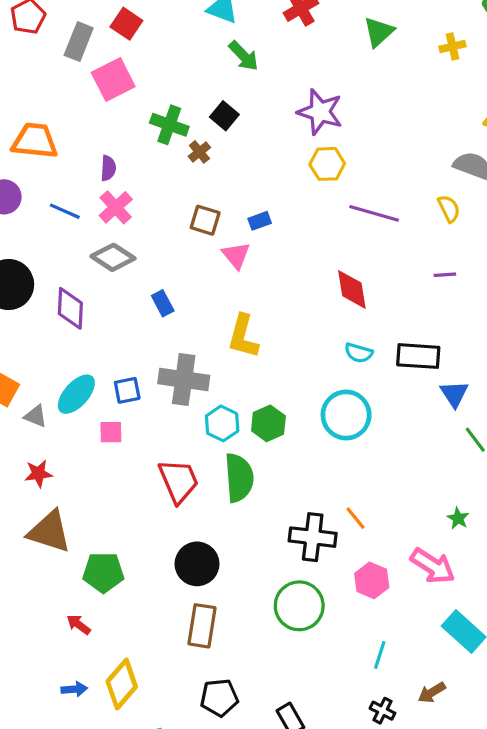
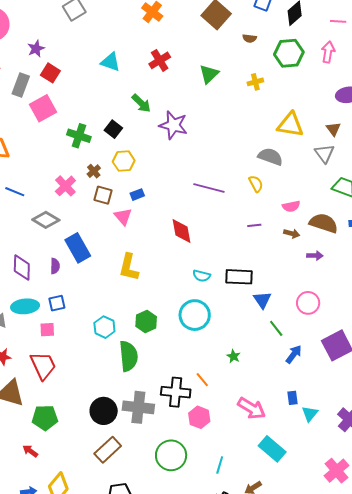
green arrow: (244, 56) -> (141, 103), moved
brown cross: (199, 152) -> (94, 171), moved
yellow hexagon: (327, 164) -> (124, 161), moved
purple semicircle: (108, 168) -> (55, 266), moved
pink cross: (116, 207) -> (65, 186), moved
red diamond: (352, 289) -> (181, 231), moved
blue rectangle: (163, 303) -> (78, 248), size x1.8
purple diamond: (70, 308) -> (22, 267), moved
gray cross: (184, 380) -> (138, 407), moved
cyan ellipse: (76, 394) -> (25, 306), turned 44
cyan hexagon: (222, 423) -> (104, 327), moved
red trapezoid: (179, 481) -> (43, 366), moved
green star: (458, 518) -> (233, 356), moved
pink hexagon: (372, 580) -> (199, 417), moved
green circle: (299, 606) -> (171, 455), moved
brown rectangle: (202, 626) -> (108, 450), turned 40

